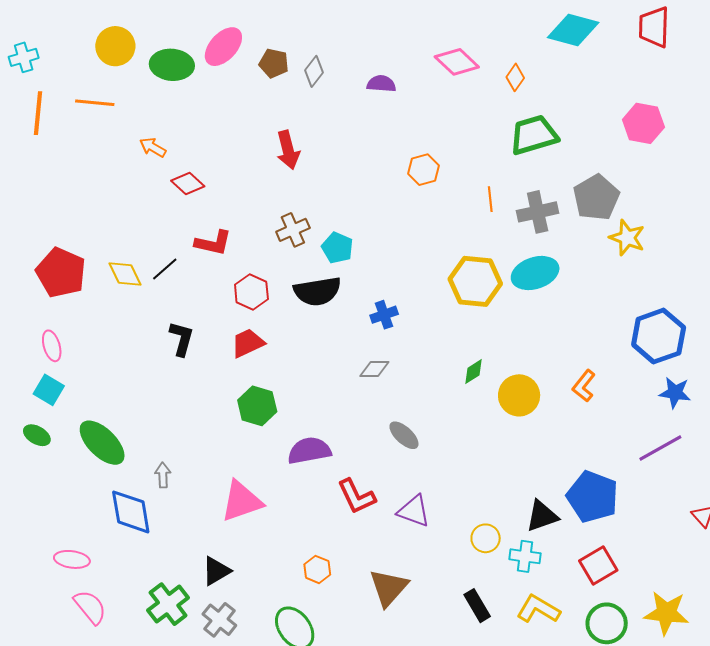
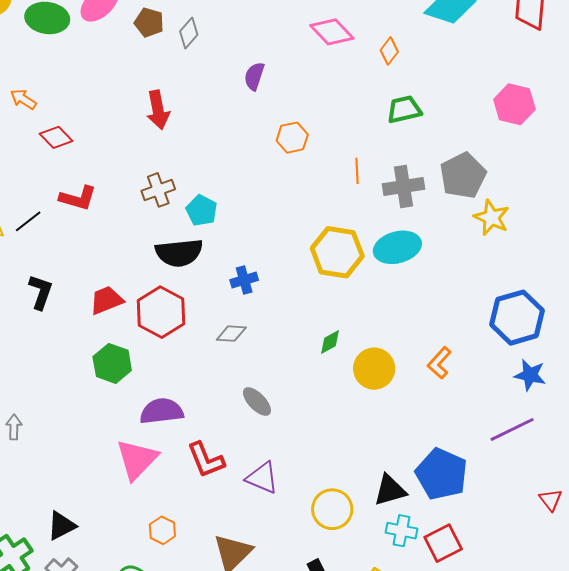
purple semicircle: (381, 84) -> (254, 76), moved, turned -80
green trapezoid: (534, 135) -> (404, 109), size x0.7
red hexagon: (251, 292) -> (161, 312), moved, size x1.4
pink triangle: (242, 501) -> (137, 459), moved, turned -30
yellow circle: (486, 538) -> (332, 509), size x1.4
cyan cross: (525, 556) -> (402, 531), moved

